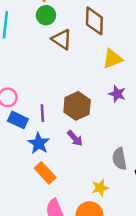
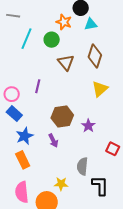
green circle: (46, 15) -> (52, 40), moved
yellow triangle: (112, 59) -> (100, 89), turned -36
purple star: (117, 94) -> (88, 126), moved
purple line: (42, 113) -> (38, 86), moved

